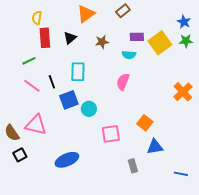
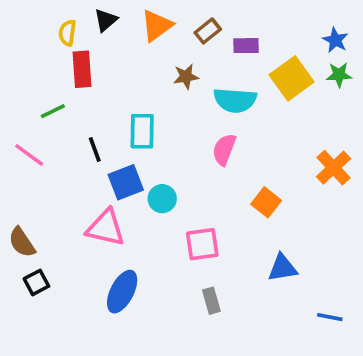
brown rectangle: (123, 11) -> (208, 31), moved
purple rectangle: (137, 37) -> (246, 46), moved
black triangle: (70, 38) -> (106, 20), moved
cyan semicircle: (129, 55) -> (235, 100), size x1.6
pink line: (32, 86) -> (29, 155), moved
orange square: (145, 123) -> (266, 202), moved
pink triangle: (36, 125) -> (106, 228), moved
blue ellipse: (67, 160) -> (122, 292), turned -40
gray rectangle: (133, 166) -> (211, 301), moved

